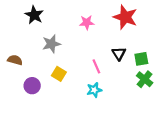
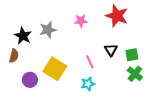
black star: (34, 15) -> (23, 36), moved
gray star: (51, 44) -> (48, 30), moved
brown semicircle: (15, 60) -> (14, 56), turned 88
yellow square: (59, 74) -> (55, 69), size x1.6

